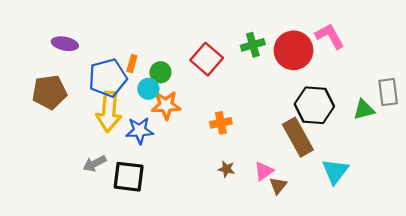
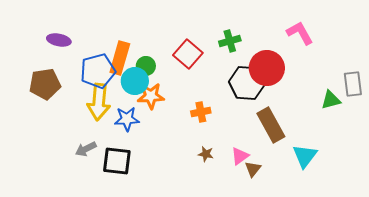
red circle: (293, 50) -> (267, 68), moved
orange rectangle: (132, 63) -> (120, 58), size x2.0
cyan circle: (148, 89) -> (135, 81), size x1.4
black hexagon: (314, 105) -> (247, 83), moved

